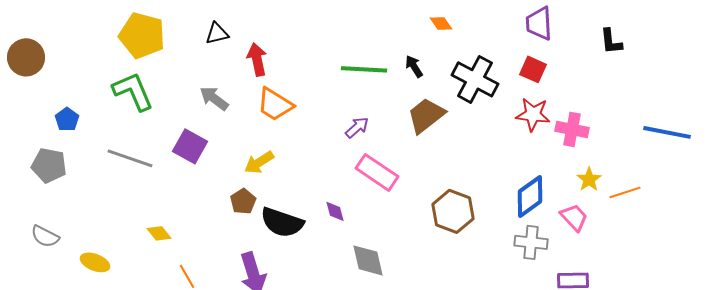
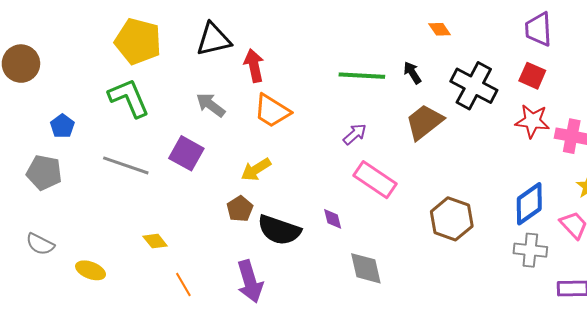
black triangle: (217, 33) -> (214, 39), size x1.5

